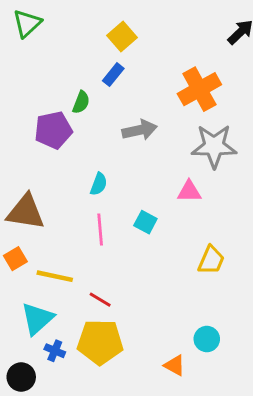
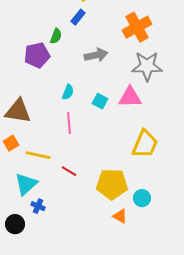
pink triangle: (189, 191) -> (130, 97), size x1.4
cyan square: (145, 222) -> (100, 101), moved
yellow trapezoid: (211, 260) -> (145, 144), size x1.4
yellow pentagon: (100, 342) -> (112, 184), moved

